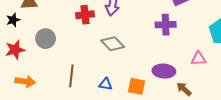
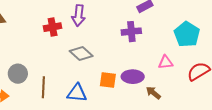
gray circle: (46, 39) -> (18, 74), moved
blue triangle: (106, 84) -> (77, 93), size x1.5
orange square: (137, 86) -> (108, 80), moved

